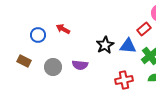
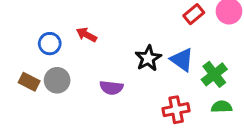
red rectangle: (144, 29) -> (194, 14), moved
blue triangle: (128, 46) -> (182, 60), turned 30
gray circle: (53, 67) -> (57, 80), moved

